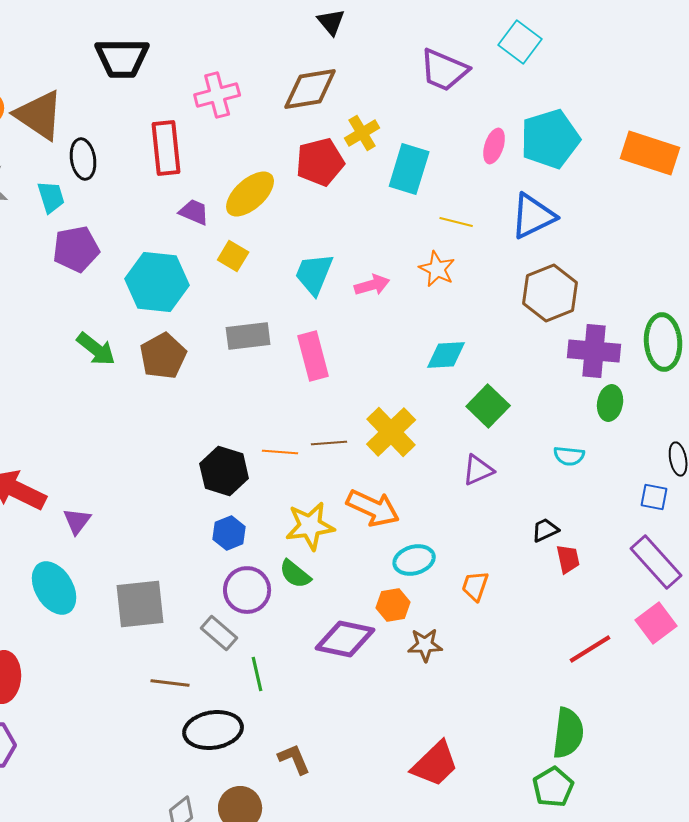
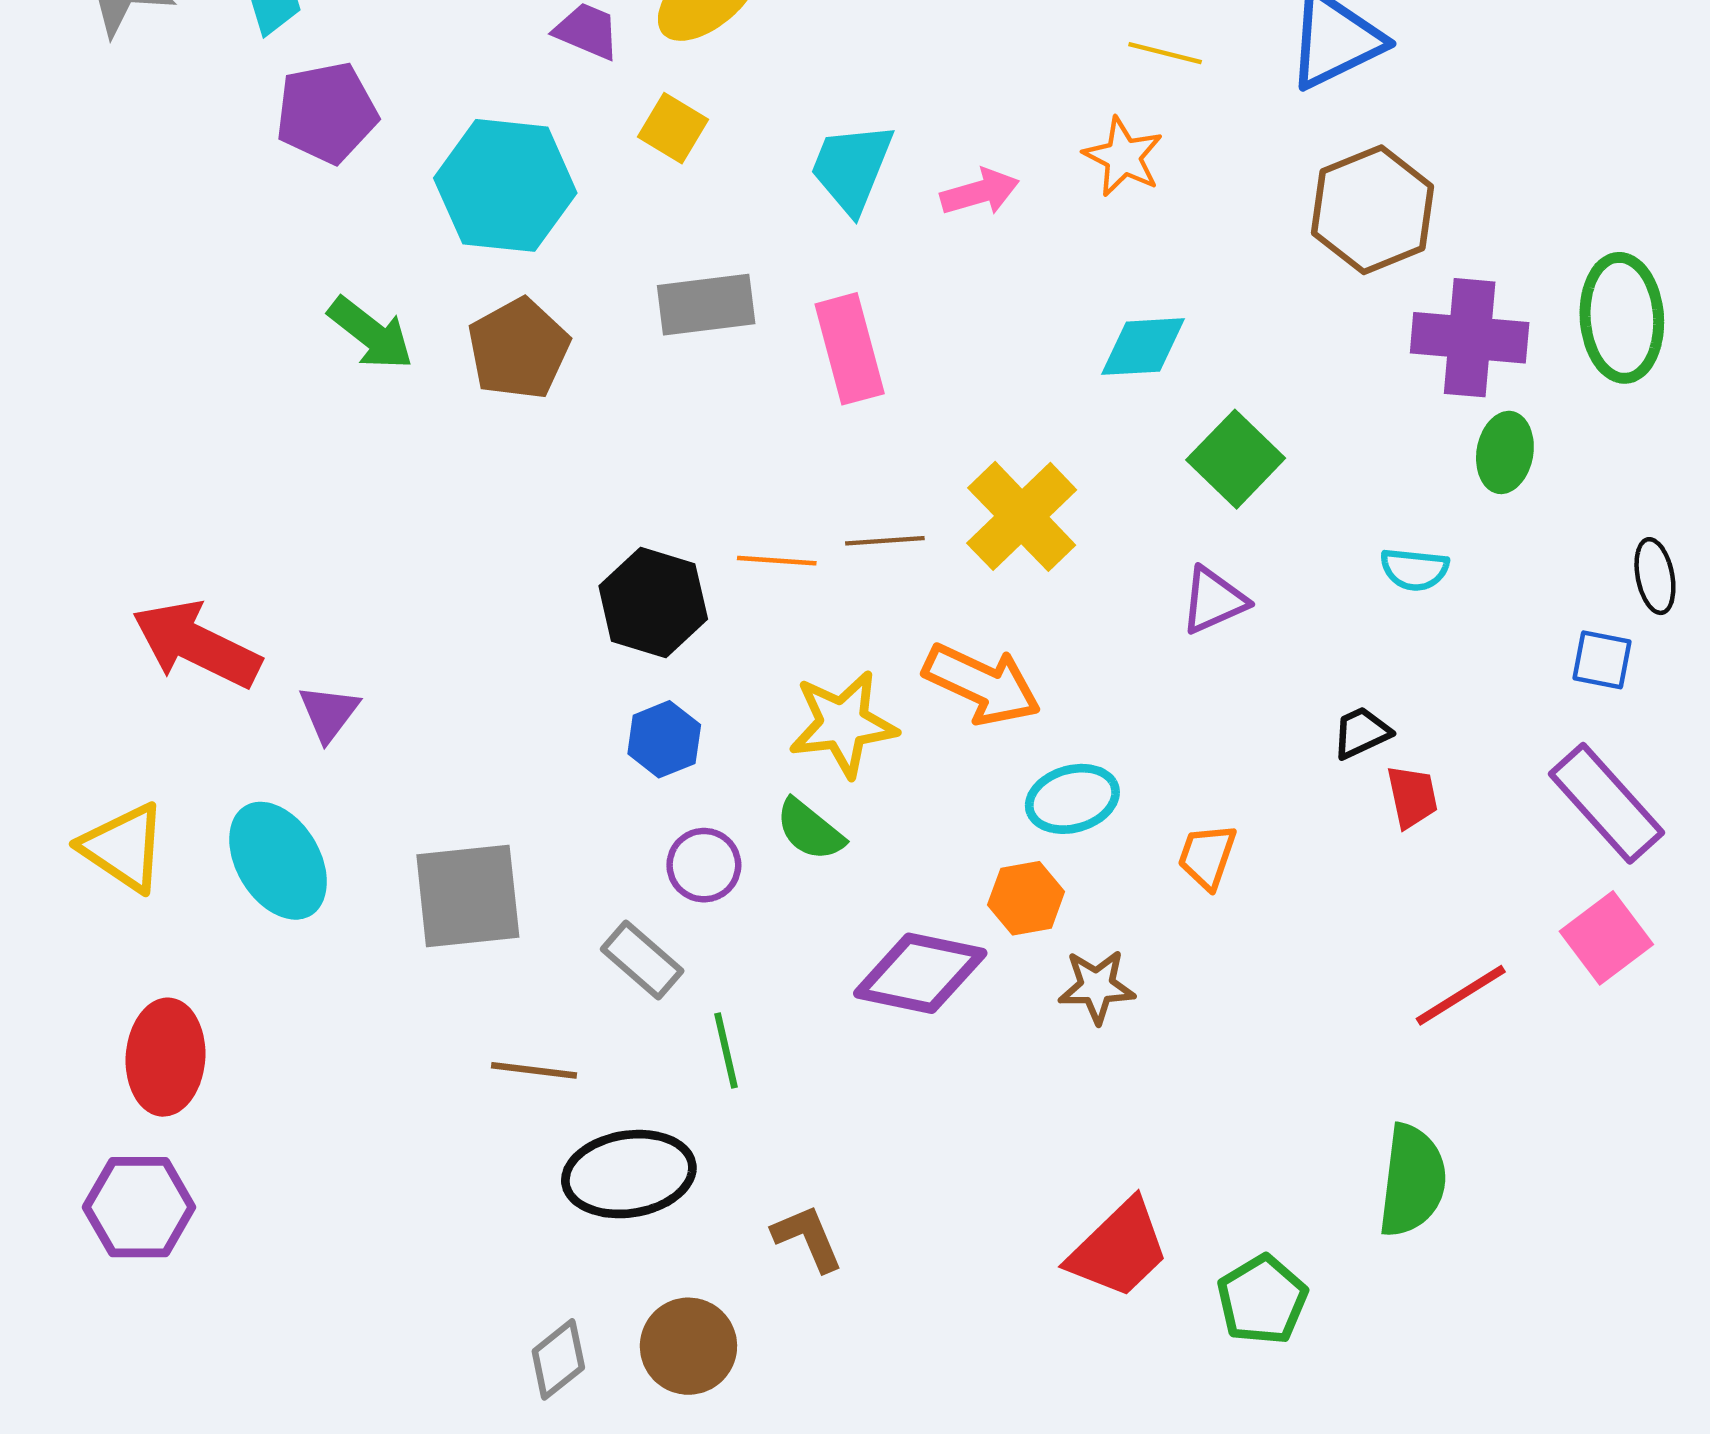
purple circle: (247, 590) -> (704, 865), size x0.7
green pentagon: (553, 787) -> (1262, 1300), moved

